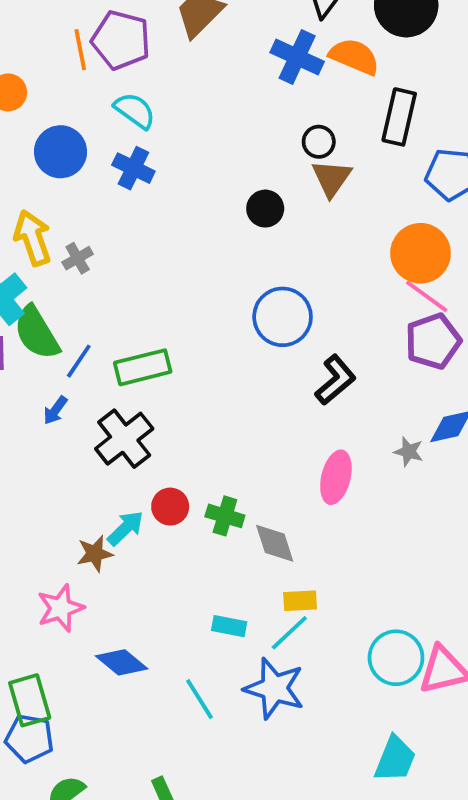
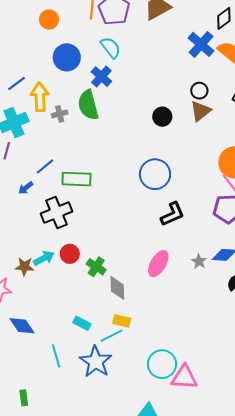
green semicircle: (37, 333) -> (88, 105), moved

